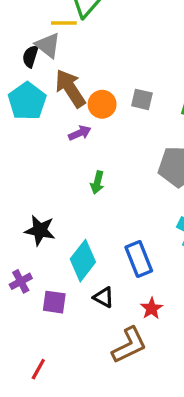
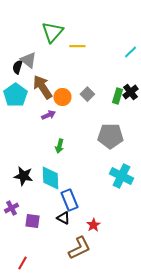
yellow line: (64, 23) -> (77, 46), moved
gray square: (142, 99) -> (87, 94), turned 32
blue rectangle: (139, 259) -> (69, 200), moved
cyan diamond: (83, 261) -> (50, 178), moved, turned -40

